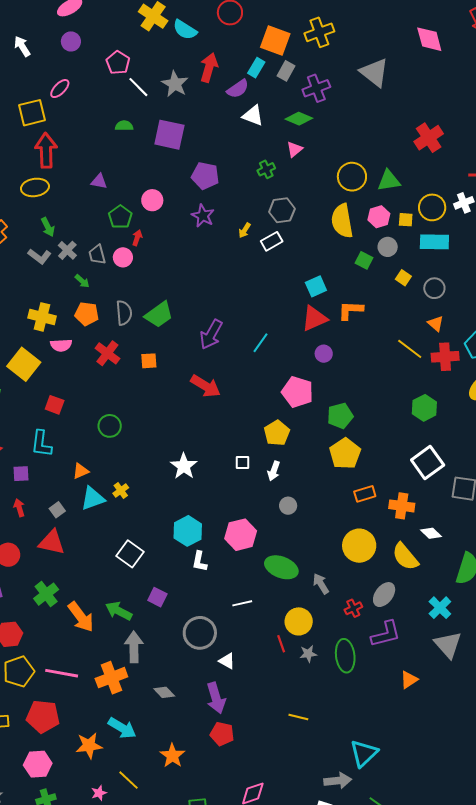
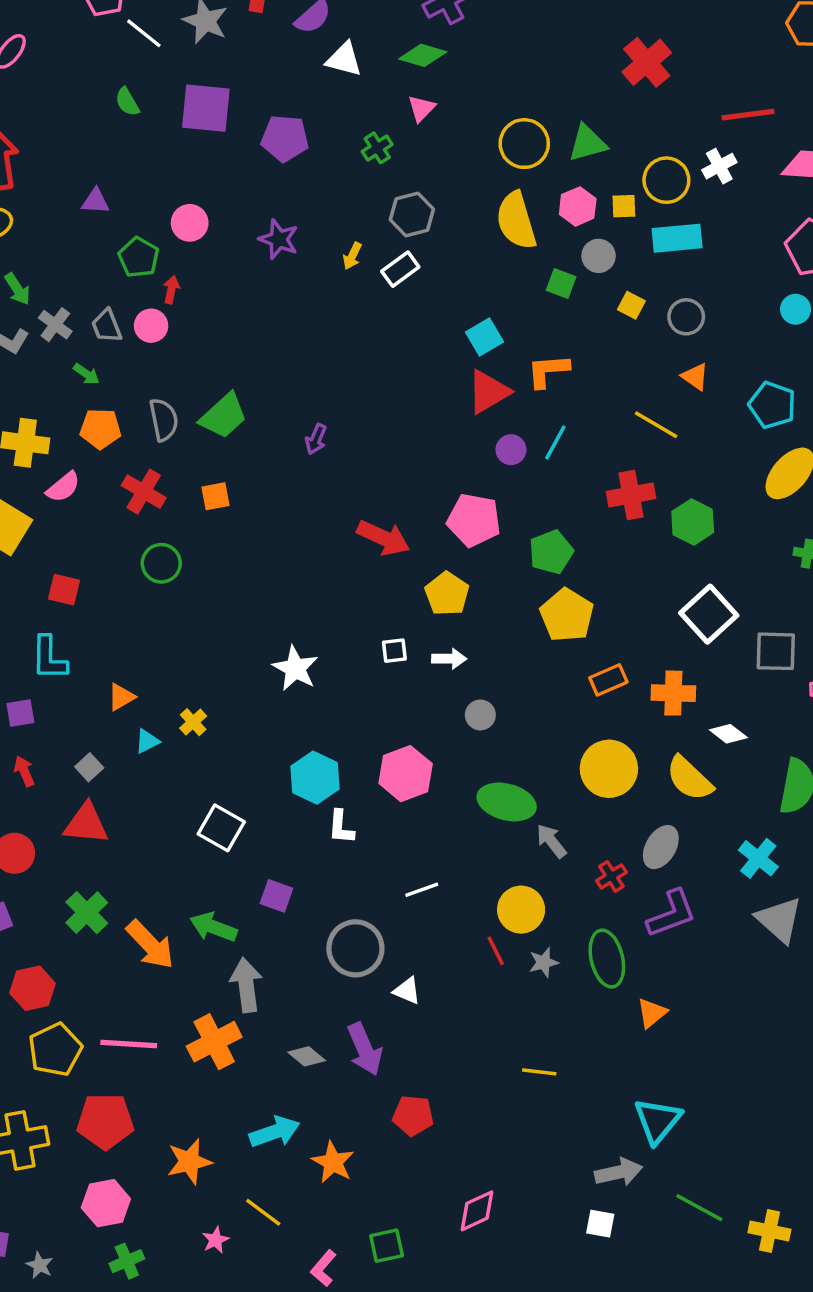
green semicircle: (124, 126) -> (127, 102), turned -114
purple pentagon: (205, 176) -> (285, 138), moved
purple arrow: (211, 334) -> (316, 439), size x0.6
cyan line: (261, 343) -> (555, 443), moved
pink semicircle: (61, 345) -> (63, 487), turned -30
red cross: (445, 357) -> (631, 495), moved
red arrow: (206, 386) -> (383, 538), moved
green circle: (110, 426) -> (161, 563), moved
white arrow: (274, 471) -> (449, 659), turned -102
cyan triangle: (93, 499) -> (147, 741), size x0.6
green ellipse: (281, 567) -> (507, 802), moved
orange triangle: (409, 680) -> (652, 1013), moved
purple arrow: (216, 698) -> (365, 1049), moved
cyan arrow: (122, 728) -> (275, 1132), moved, turned -44

